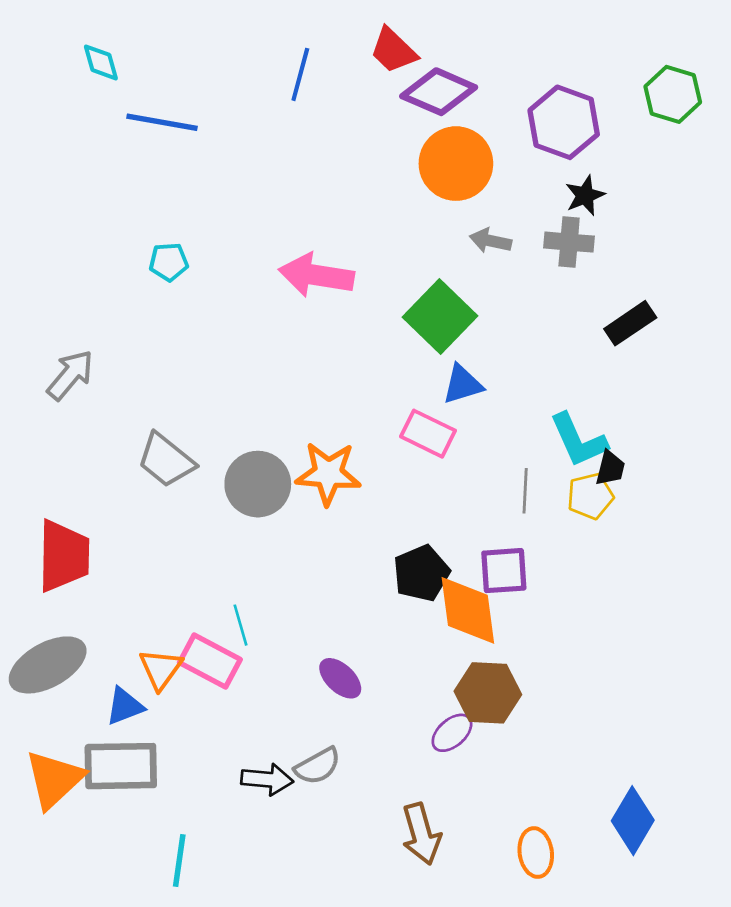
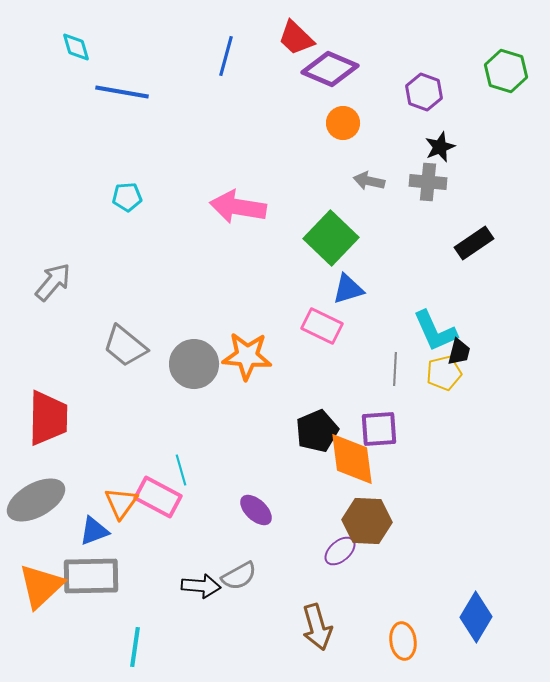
purple hexagon: (564, 122) -> (424, 92), size x0.7
orange circle: (456, 164) -> (343, 123), size x0.6

